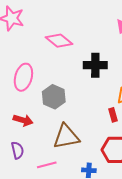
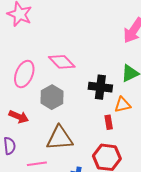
pink diamond: (59, 41) -> (62, 62), moved
black cross: (95, 65) -> (100, 87), moved

